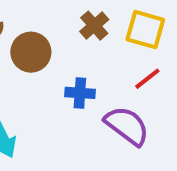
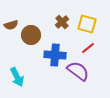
blue cross: (80, 93) -> (55, 55), size x1.5

